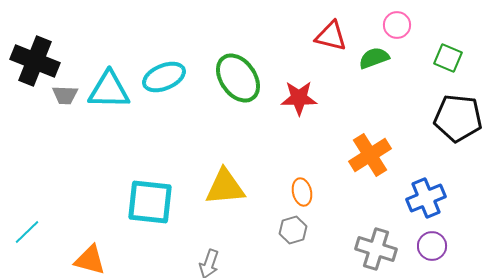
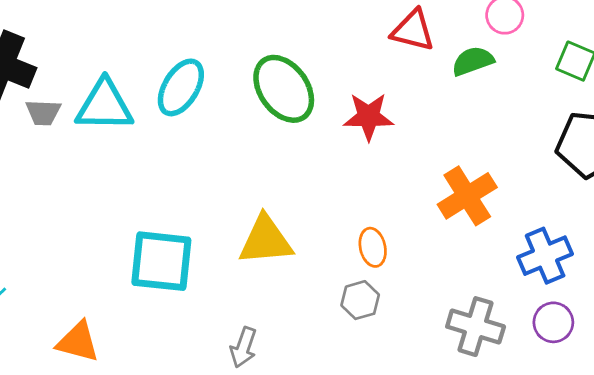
cyan ellipse: (164, 77) -> (181, 87), turned -36

